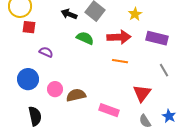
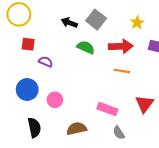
red square: (29, 27) -> (28, 44), moved
brown semicircle: (76, 95) -> (77, 129), moved
pink rectangle: (109, 110) -> (107, 109), moved
gray semicircle: (145, 121) -> (119, 133), moved

